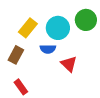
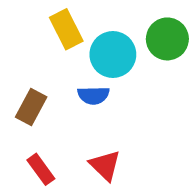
yellow rectangle: (28, 28) -> (66, 29), moved, turned -66
red triangle: (69, 64) -> (105, 165), moved

